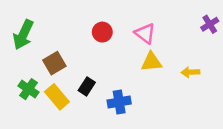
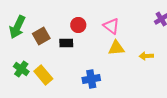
brown square: (54, 63) -> (41, 36), moved
black rectangle: (87, 86) -> (66, 43), moved, turned 56

